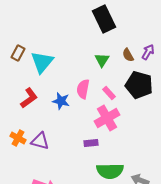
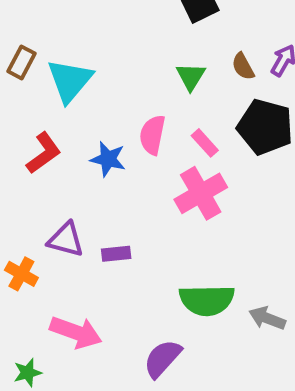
orange cross: (18, 138) -> (21, 274), moved
purple rectangle: (91, 143) -> (116, 254), moved

